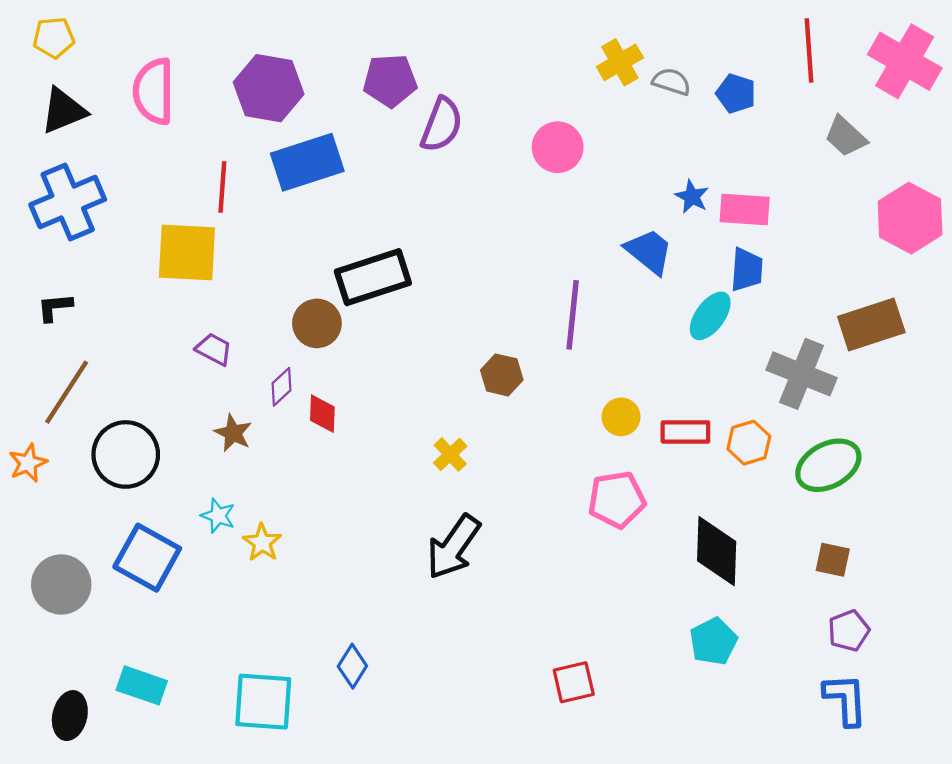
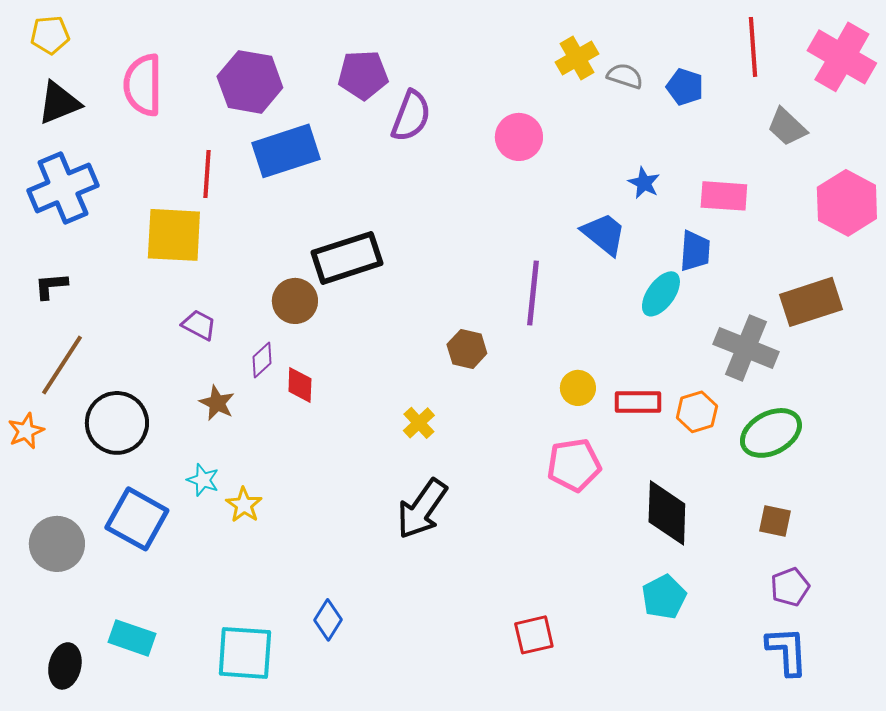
pink rectangle: (745, 210) -> (724, 196), moved

